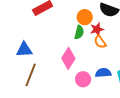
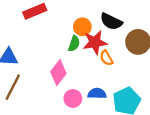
red star: (97, 29) -> (95, 42), size x1.5
orange semicircle: (100, 42) -> (106, 58), moved

